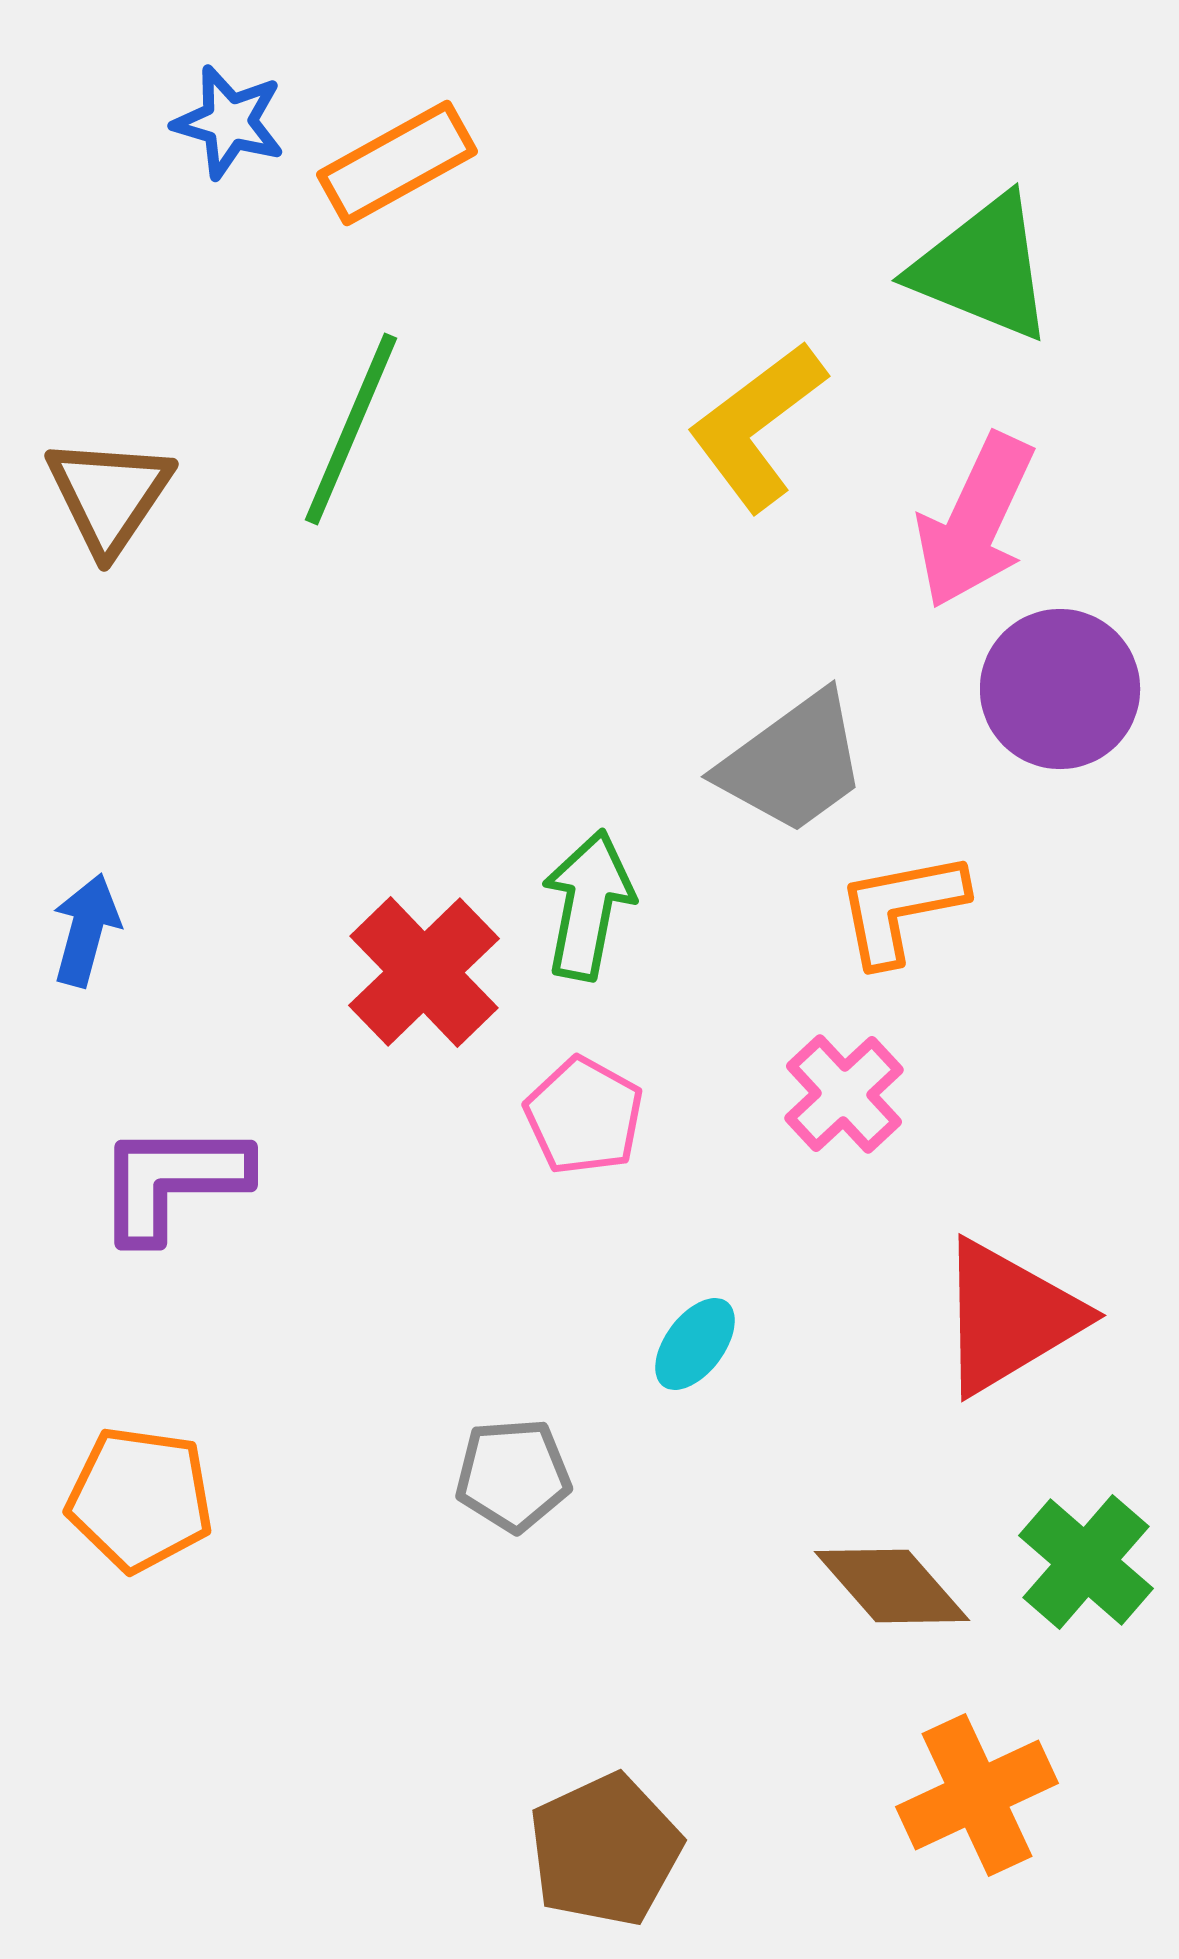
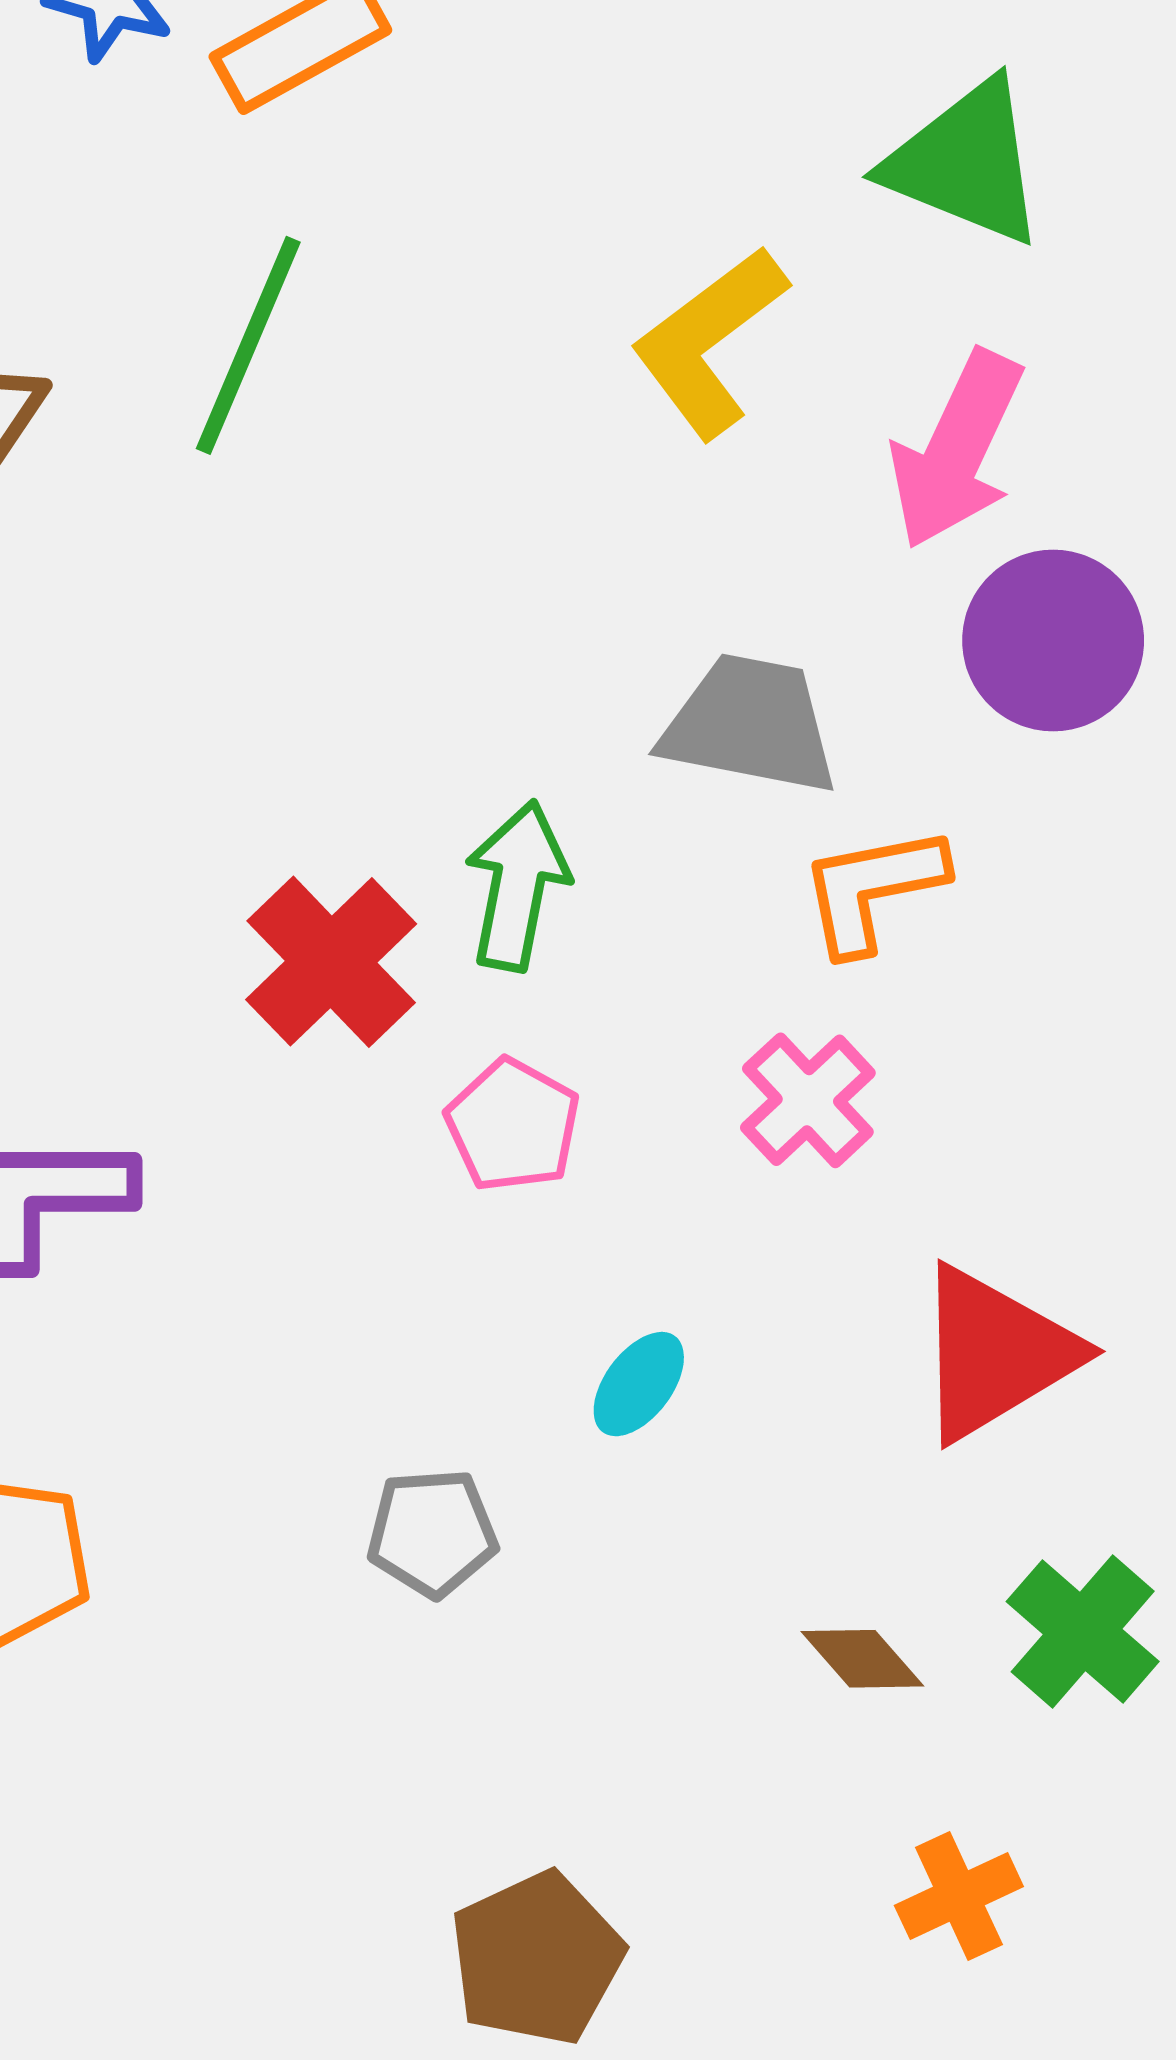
gray trapezoid: (793, 763) -> (750, 725), turned -133
brown diamond: (892, 1586) -> (862, 1659), size x0.7
orange cross: (977, 1795) -> (959, 1896), size x0.7

